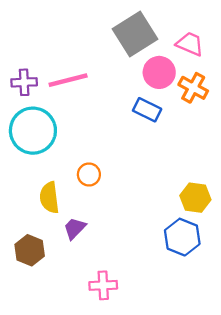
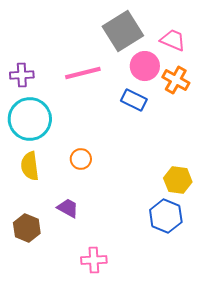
pink line: (68, 80) -> (83, 73), moved
yellow semicircle: (49, 198) -> (30, 166), moved
purple trapezoid: (75, 228) -> (68, 208), turned 75

